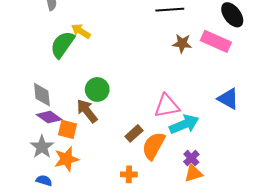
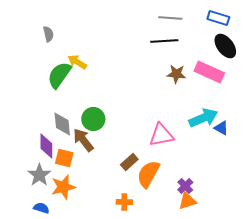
gray diamond: (42, 95) -> (62, 124), moved
blue triangle: (228, 99) -> (221, 128), size x0.7
purple diamond: (49, 117) -> (46, 146), turned 55
cyan arrow: (184, 124) -> (203, 118), moved

